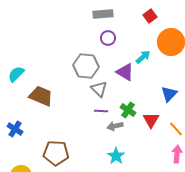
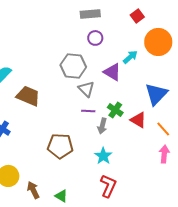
blue triangle: (169, 94) -> (156, 94), size x1.4
red triangle: (151, 120) -> (138, 120), turned -30
gray arrow: (115, 126) -> (102, 126), turned -63
brown pentagon: (56, 153) -> (60, 146), moved

